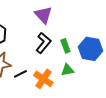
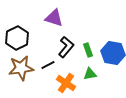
purple triangle: (43, 15) -> (54, 18), moved, turned -30
black line: (20, 74) -> (48, 65), moved

